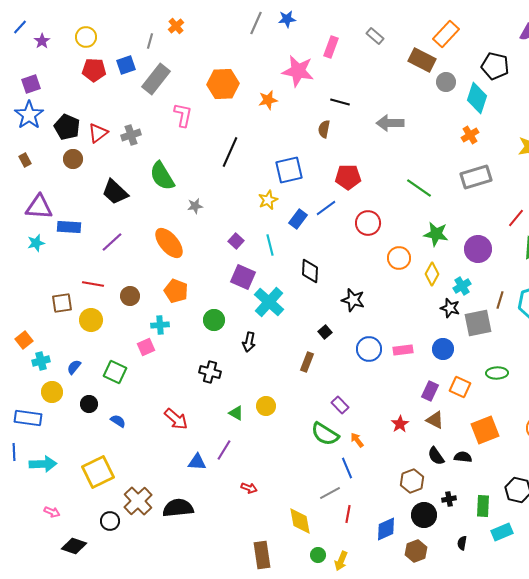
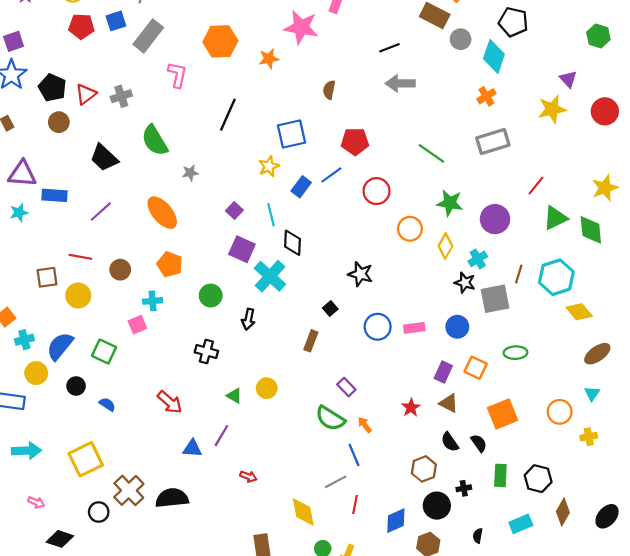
black line: (340, 102) -> (389, 48), moved, turned -36
black diamond: (310, 271) -> (293, 243), moved
blue semicircle: (74, 367) -> (60, 346), size x1.8
black semicircle: (463, 457) -> (479, 443), turned 48
green rectangle: (483, 506) -> (500, 475), moved

